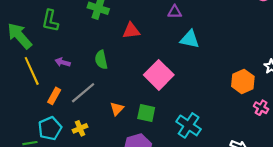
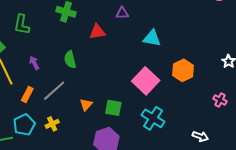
purple triangle: (175, 12) -> (122, 13), moved
purple arrow: (63, 62) -> (34, 63), turned 48
pink square: (159, 75) -> (146, 81), moved
orange hexagon: (243, 81) -> (183, 70), moved

